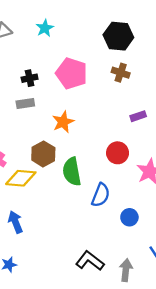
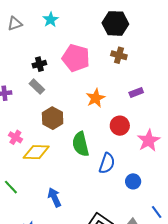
gray rectangle: (25, 104) -> (37, 87), turned 56
orange star: (63, 122) -> (96, 98), moved
brown hexagon: (43, 154) -> (53, 118), moved
blue arrow: (15, 222) -> (54, 197), moved

